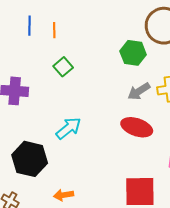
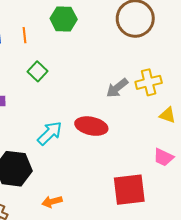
green hexagon: (133, 53) -> (64, 19), moved
red ellipse: (137, 127) -> (91, 126), moved

